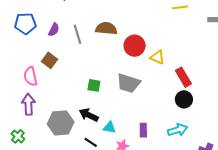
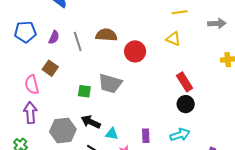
yellow triangle: (157, 57) -> (173, 39), moved
gray trapezoid: (128, 83) -> (110, 83), moved
green square: (94, 85) -> (84, 91), moved

